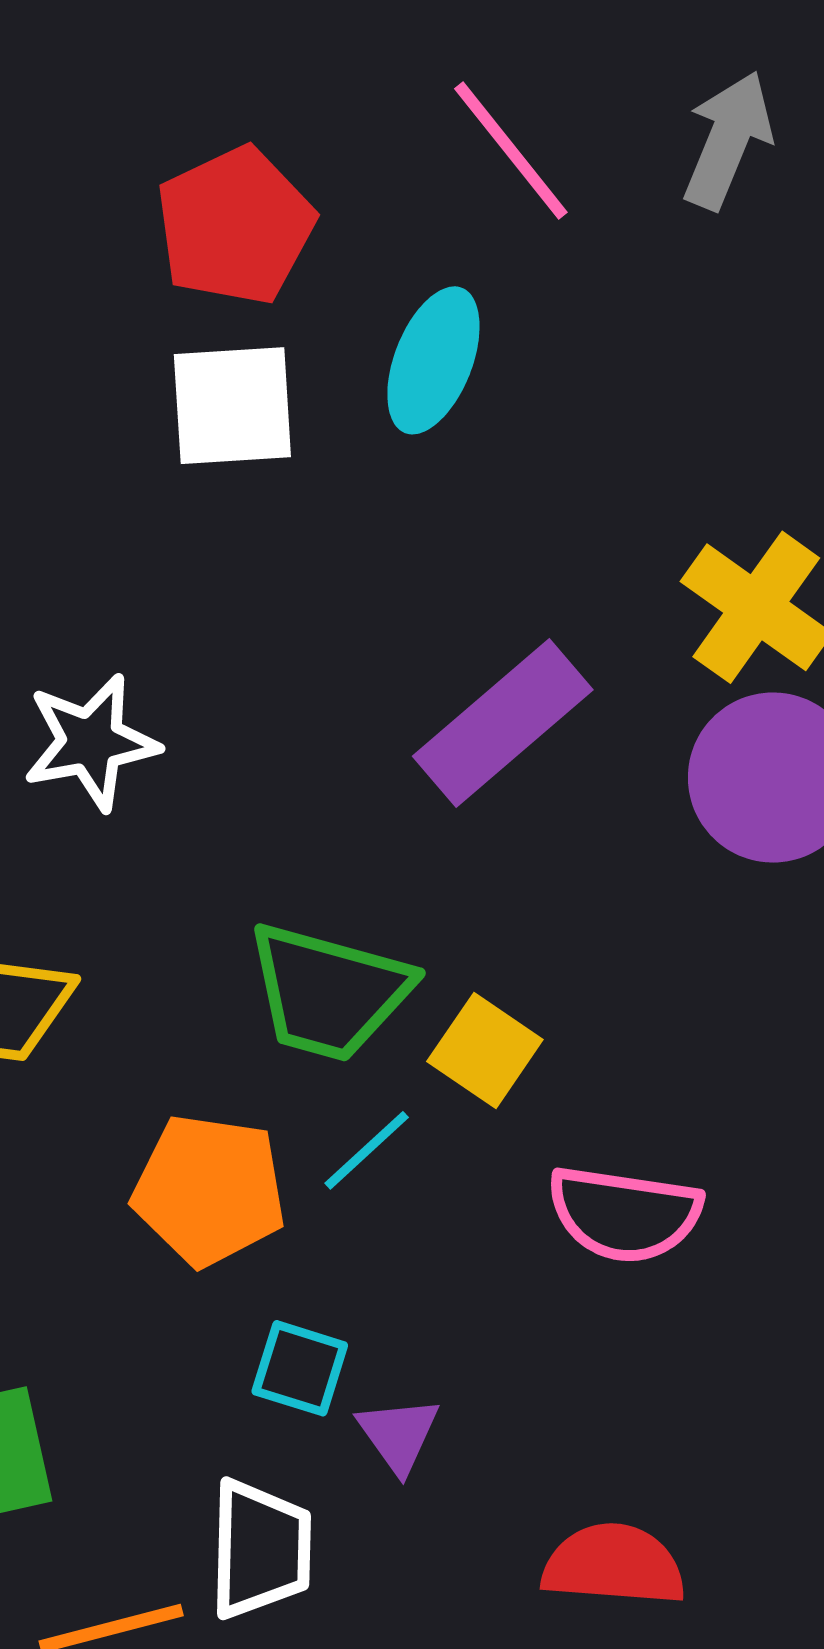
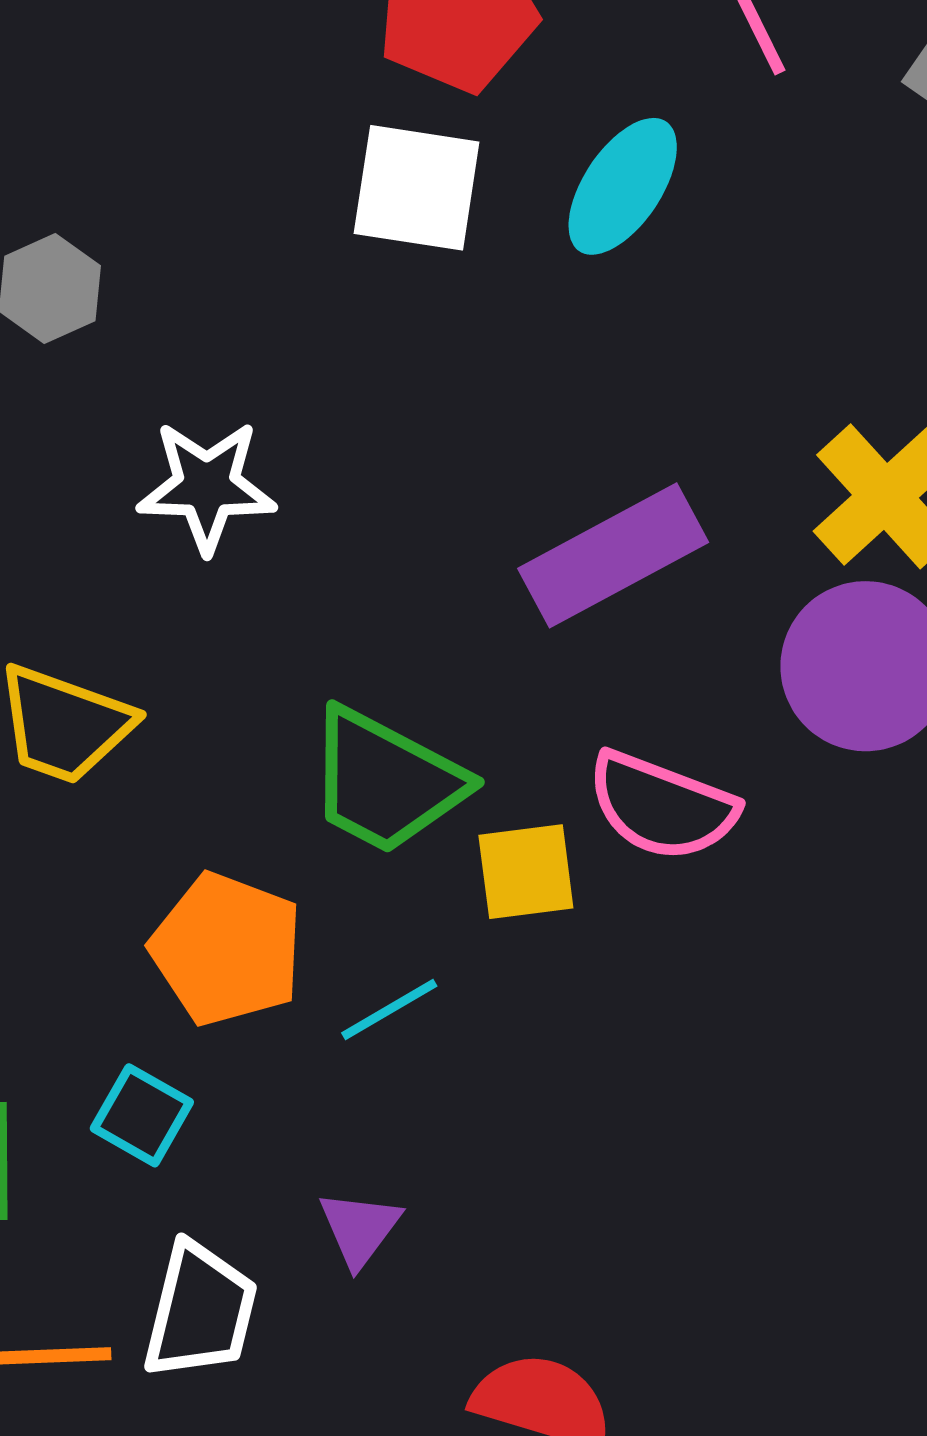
yellow square: (485, 1050) -> (526, 872), turned 36
cyan line: (367, 1150) -> (389, 1010), moved
pink semicircle: (625, 1214) -> (662, 806), moved
cyan square: (300, 1368) -> (142, 1115), moved

